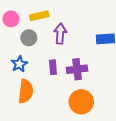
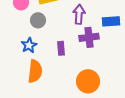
purple arrow: (60, 34) -> (79, 14), moved
purple cross: (77, 69) -> (89, 37), moved

